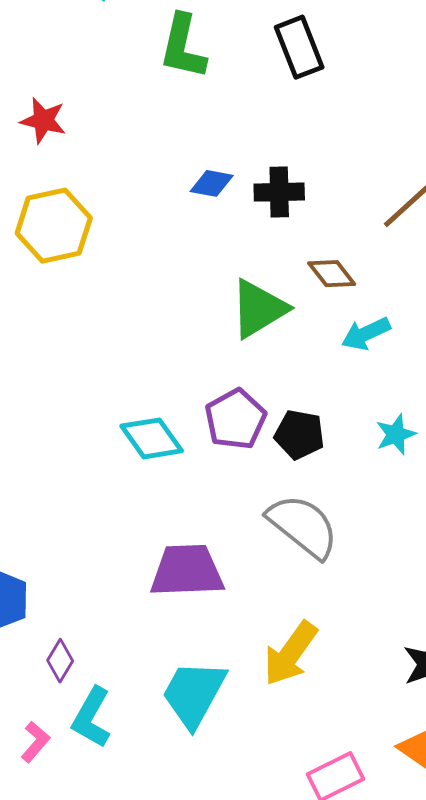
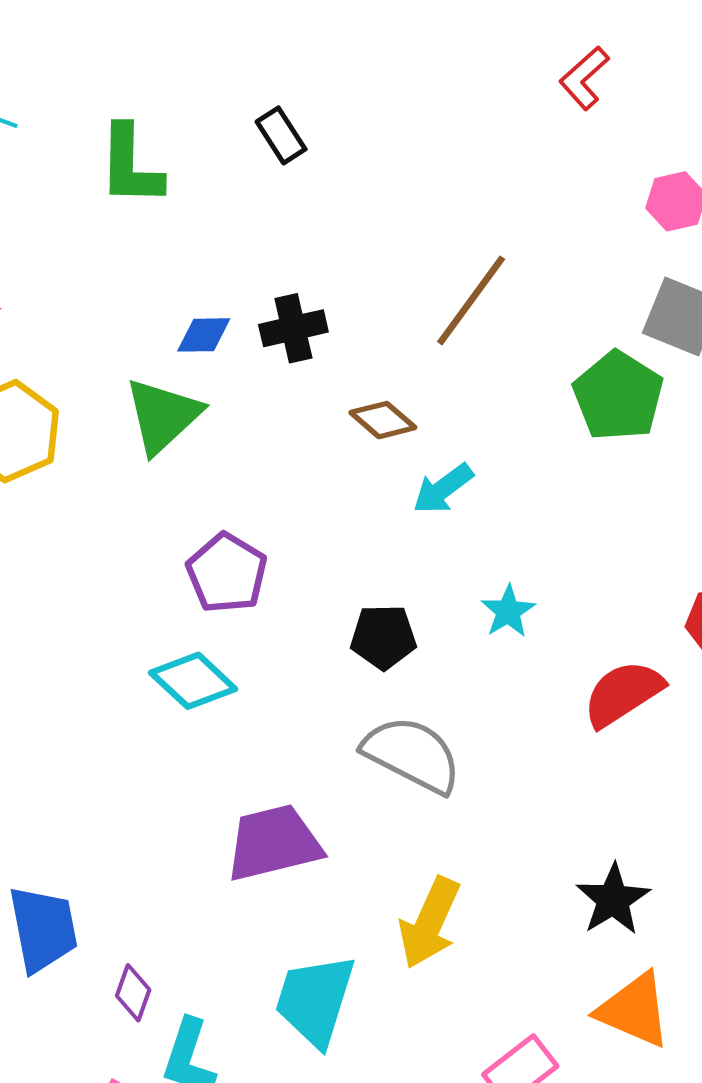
black rectangle: (299, 47) -> (281, 135), size x0.7
green triangle: (259, 309) -> (163, 416), moved
purple pentagon: (235, 419) -> (227, 573), moved

